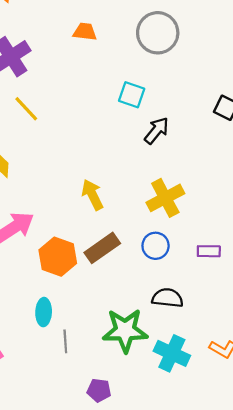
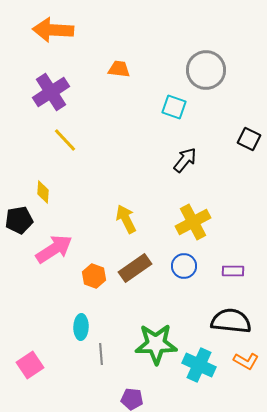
gray circle: (158, 33) -> (206, 70), moved
cyan square: (132, 95) -> (174, 107), moved
orange hexagon: (58, 257) -> (94, 276), size x0.7
black semicircle: (167, 298) -> (231, 321), moved, size x1.4

